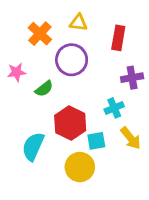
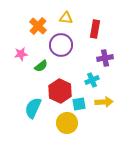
yellow arrow: (131, 138) -> (104, 102), turned -54

